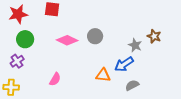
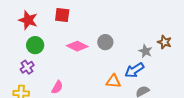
red star: (18, 14) -> (28, 20), turned 30
pink semicircle: (55, 79) -> (57, 87), moved

